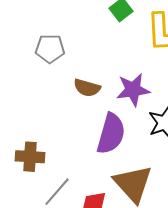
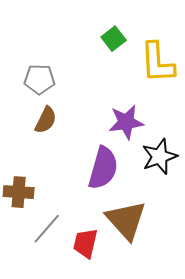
brown semicircle: (87, 88) -> (46, 120), moved, turned -80

